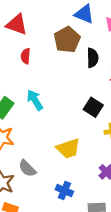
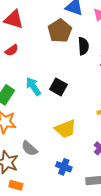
red semicircle: (26, 56) -> (12, 50), moved, turned -128
black square: (93, 107) -> (58, 87), moved

